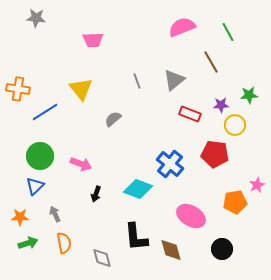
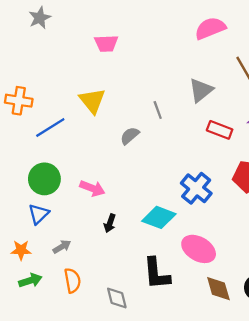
gray star: (36, 18) -> (40, 18), turned -30
gray line: (137, 81) -> (158, 110), moved
gray arrow: (55, 214) -> (62, 247), turned 84
pink ellipse: (191, 216) -> (199, 249), moved
brown diamond: (171, 250) -> (218, 289), moved

